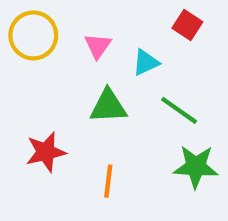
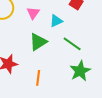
green triangle: (108, 106) -> (38, 42), turned -30
green star: (196, 167) -> (80, 71), turned -30

